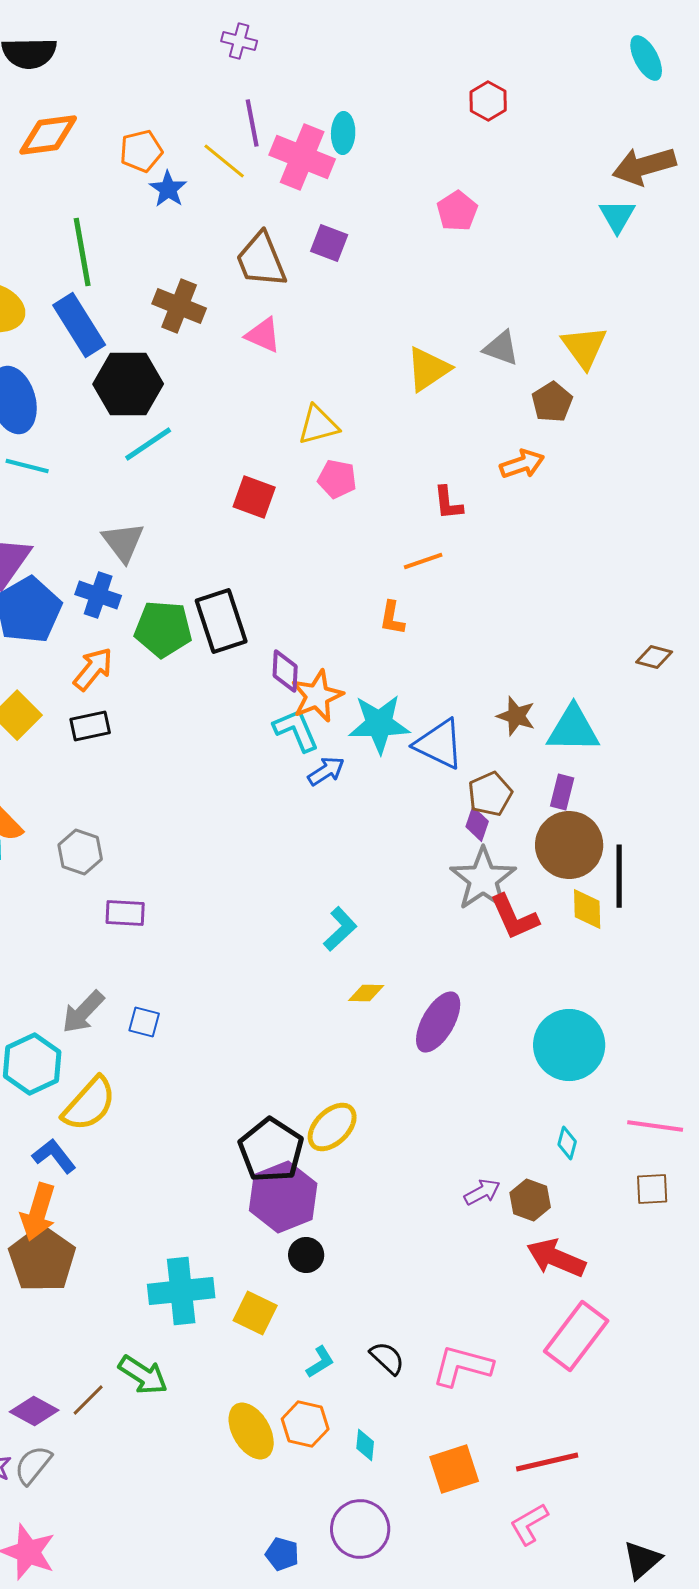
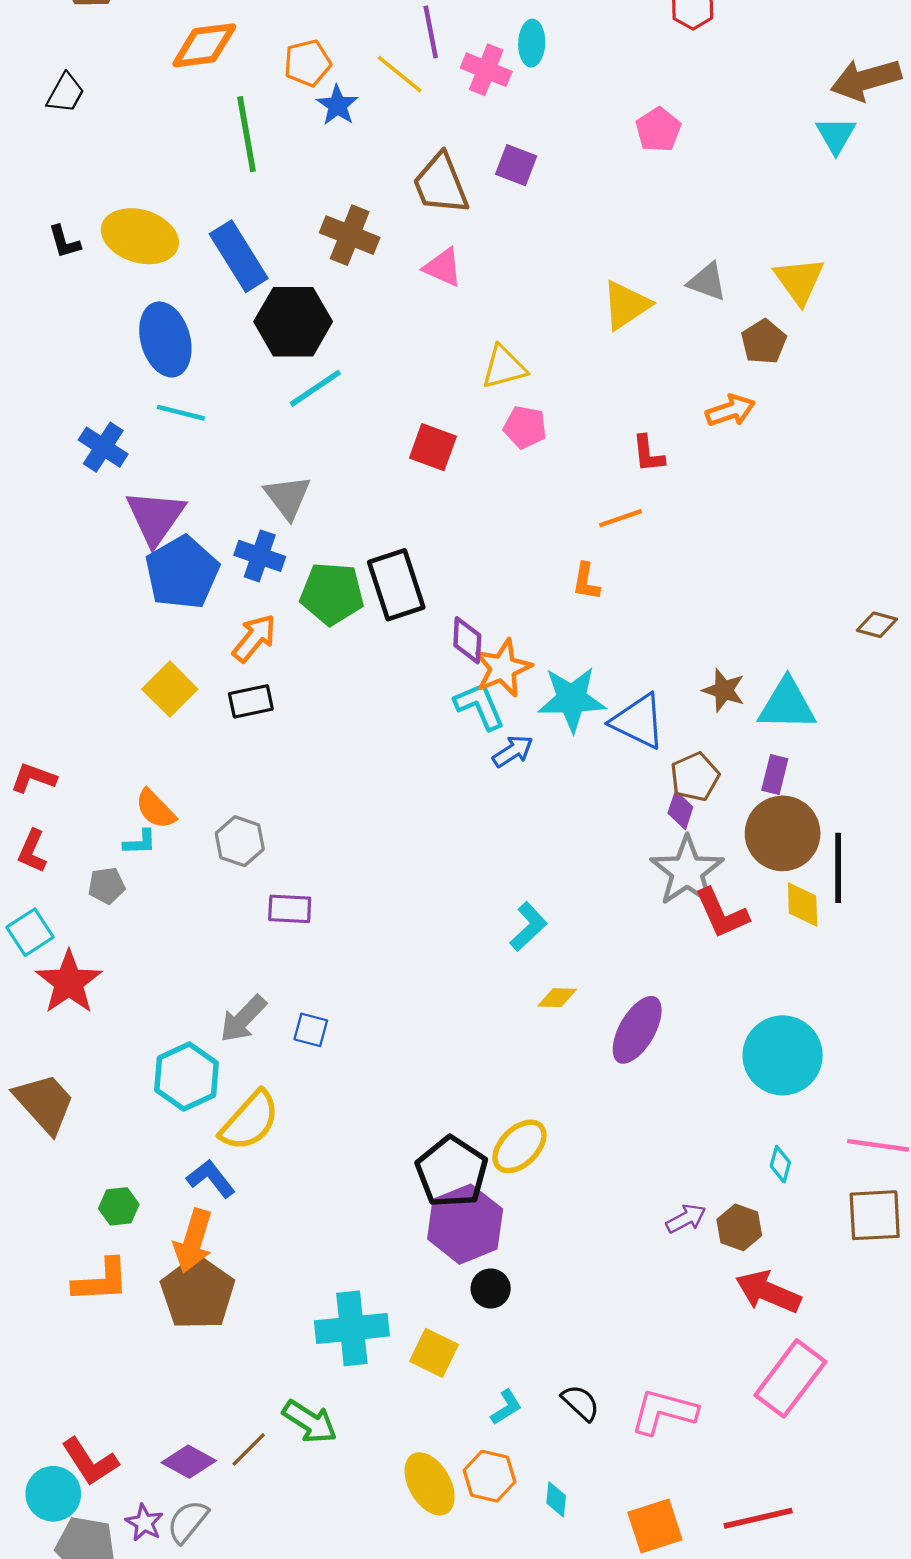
pink cross: (302, 157) -> (486, 70), size x0.7
green line: (82, 252) -> (246, 134), moved
brown square: (652, 1189) -> (875, 1215), size x1.5

